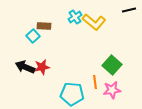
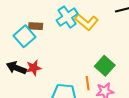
cyan cross: (75, 17) -> (67, 17), size x1.5
cyan square: (33, 36) -> (24, 36), size x1.5

